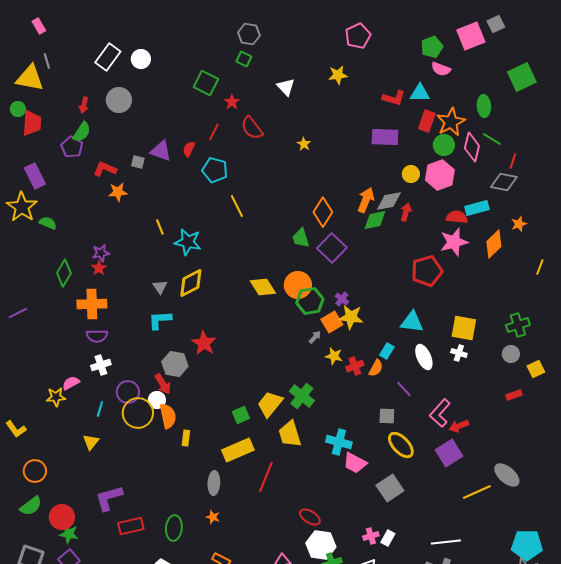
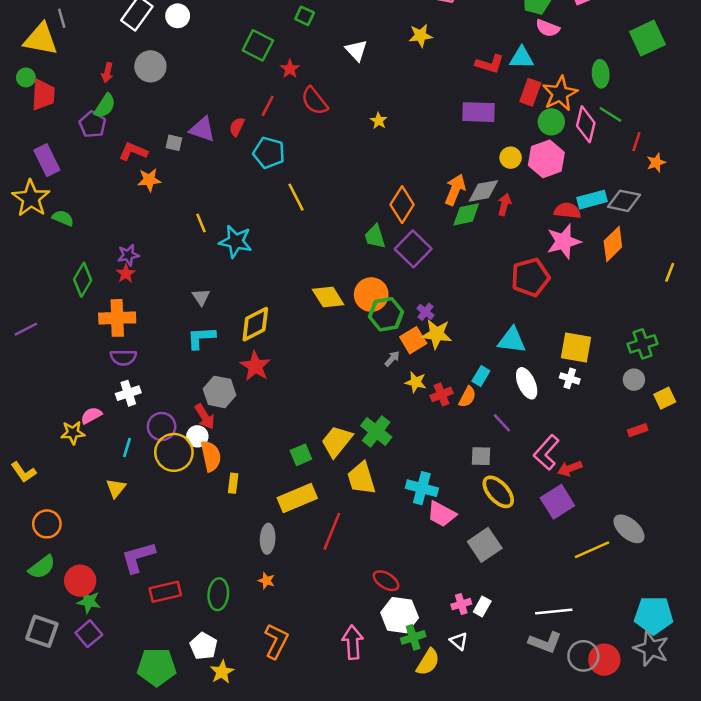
gray diamond: (504, 182) -> (624, 201), moved
orange star: (519, 224) -> (656, 163), moved
yellow diamond: (191, 283) -> (255, 324), moved

